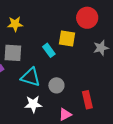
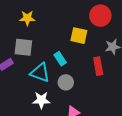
cyan rectangle: (49, 50) -> (60, 59), moved
red rectangle: (87, 100) -> (98, 66), moved

